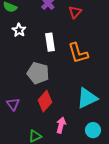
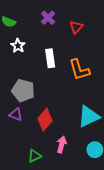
gray pentagon: (38, 73) -> (23, 90), moved
purple triangle: (13, 104) -> (16, 114), moved, turned -32

